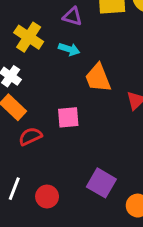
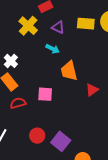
yellow cross: (29, 37) -> (28, 26), moved
red circle: (47, 197) -> (37, 136), moved

